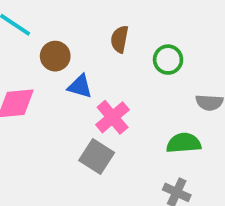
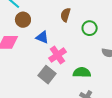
brown circle: (55, 56) -> (23, 20), moved
green semicircle: (184, 143) -> (82, 72), moved

